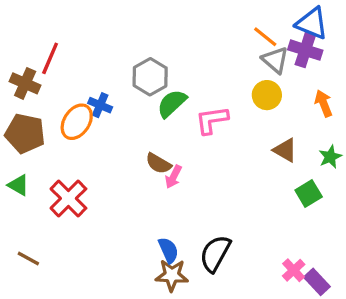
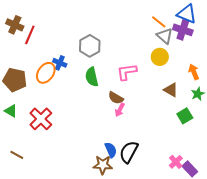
brown cross: (25, 83) -> (15, 25), moved
green semicircle: (172, 103) -> (92, 77), moved, turned -60
orange arrow: (324, 103) -> (194, 72), moved
brown semicircle: (158, 163) -> (116, 98), moved
pink arrow: (173, 177) -> (120, 110), moved
blue semicircle: (168, 250) -> (111, 150), moved

